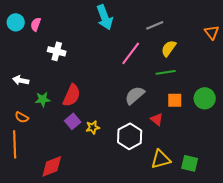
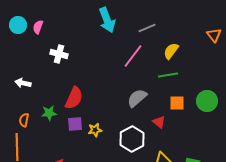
gray line: (155, 25) -> (147, 28), moved
green star: (43, 99) -> (49, 113), moved
orange semicircle: (22, 117) -> (24, 120), turned 72
purple square: (73, 121) -> (75, 124), turned 35

